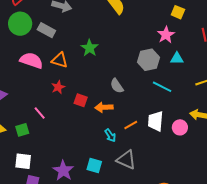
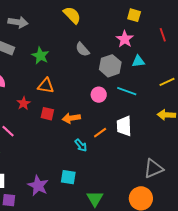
green star: (90, 48) -> (40, 56), moved
orange triangle: (60, 60) -> (46, 86), moved
gray semicircle: (117, 86) -> (82, 49), moved
pink circle: (180, 127) -> (99, 95), moved
gray triangle: (126, 160) -> (153, 169), moved, turned -40

